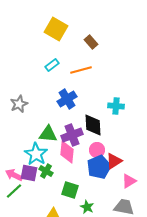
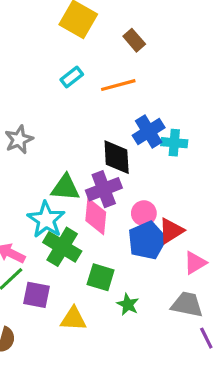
blue cross: (67, 99) -> (149, 131), moved
black diamond: (93, 125) -> (117, 157), moved
green cross: (46, 171) -> (62, 247), size x1.6
purple square: (29, 173) -> (37, 295), moved

